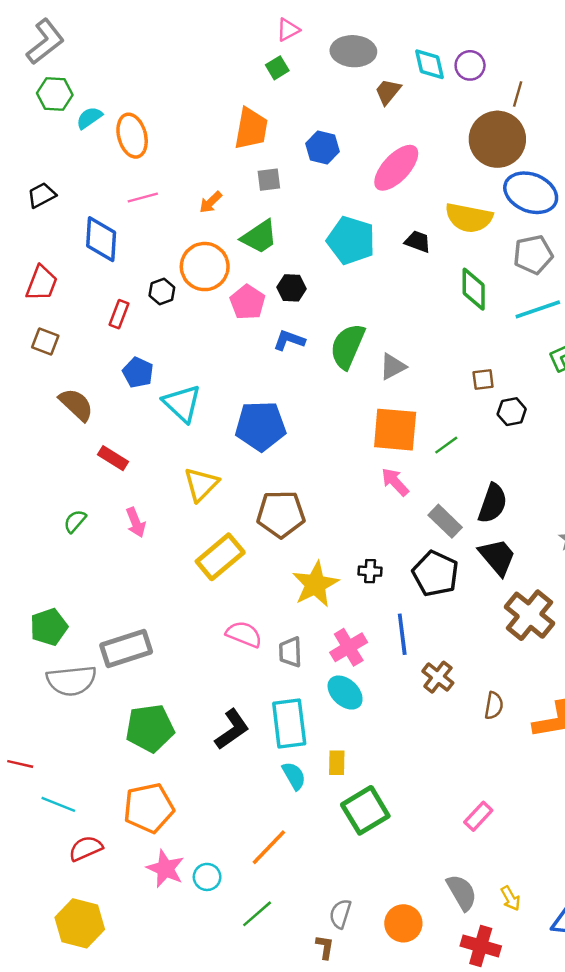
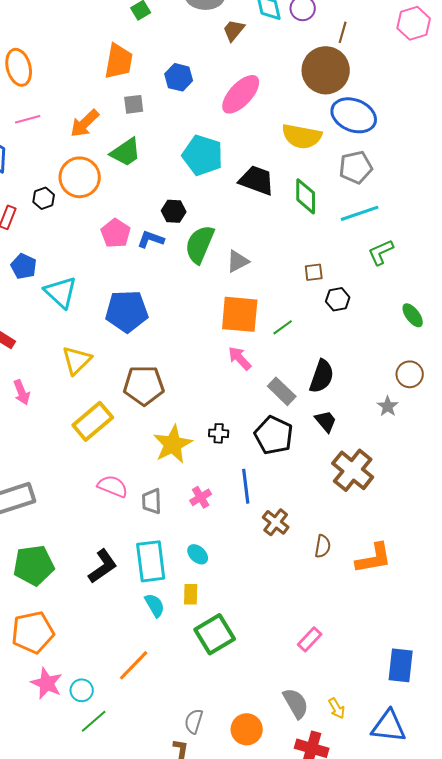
orange arrow: (211, 202) -> (85, 123), size x1.5
black trapezoid: (418, 242) -> (257, 180), moved, size x1.6
black hexagon: (292, 288) -> (174, 211), moved
pink pentagon: (248, 302) -> (116, 233), moved
black trapezoid: (497, 557) -> (326, 421), size x0.7
pink cross: (349, 647) -> (201, 497), size x0.7
cyan ellipse: (345, 693) -> (198, 554), moved, size x0.7
green line: (257, 914) -> (94, 721), moved

